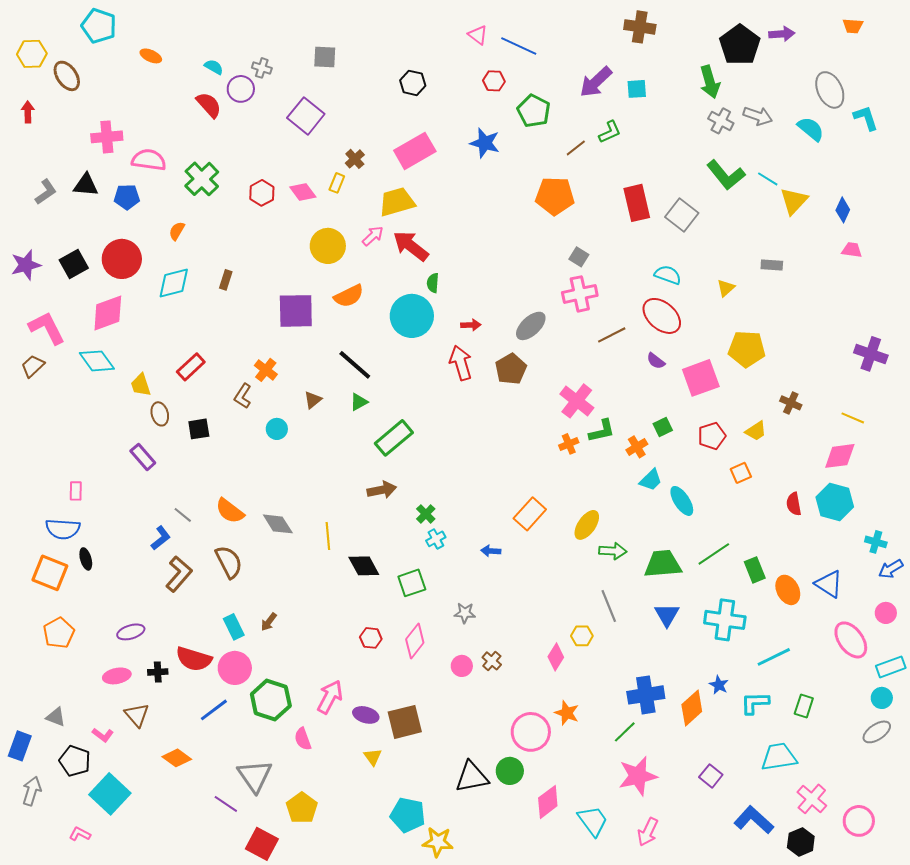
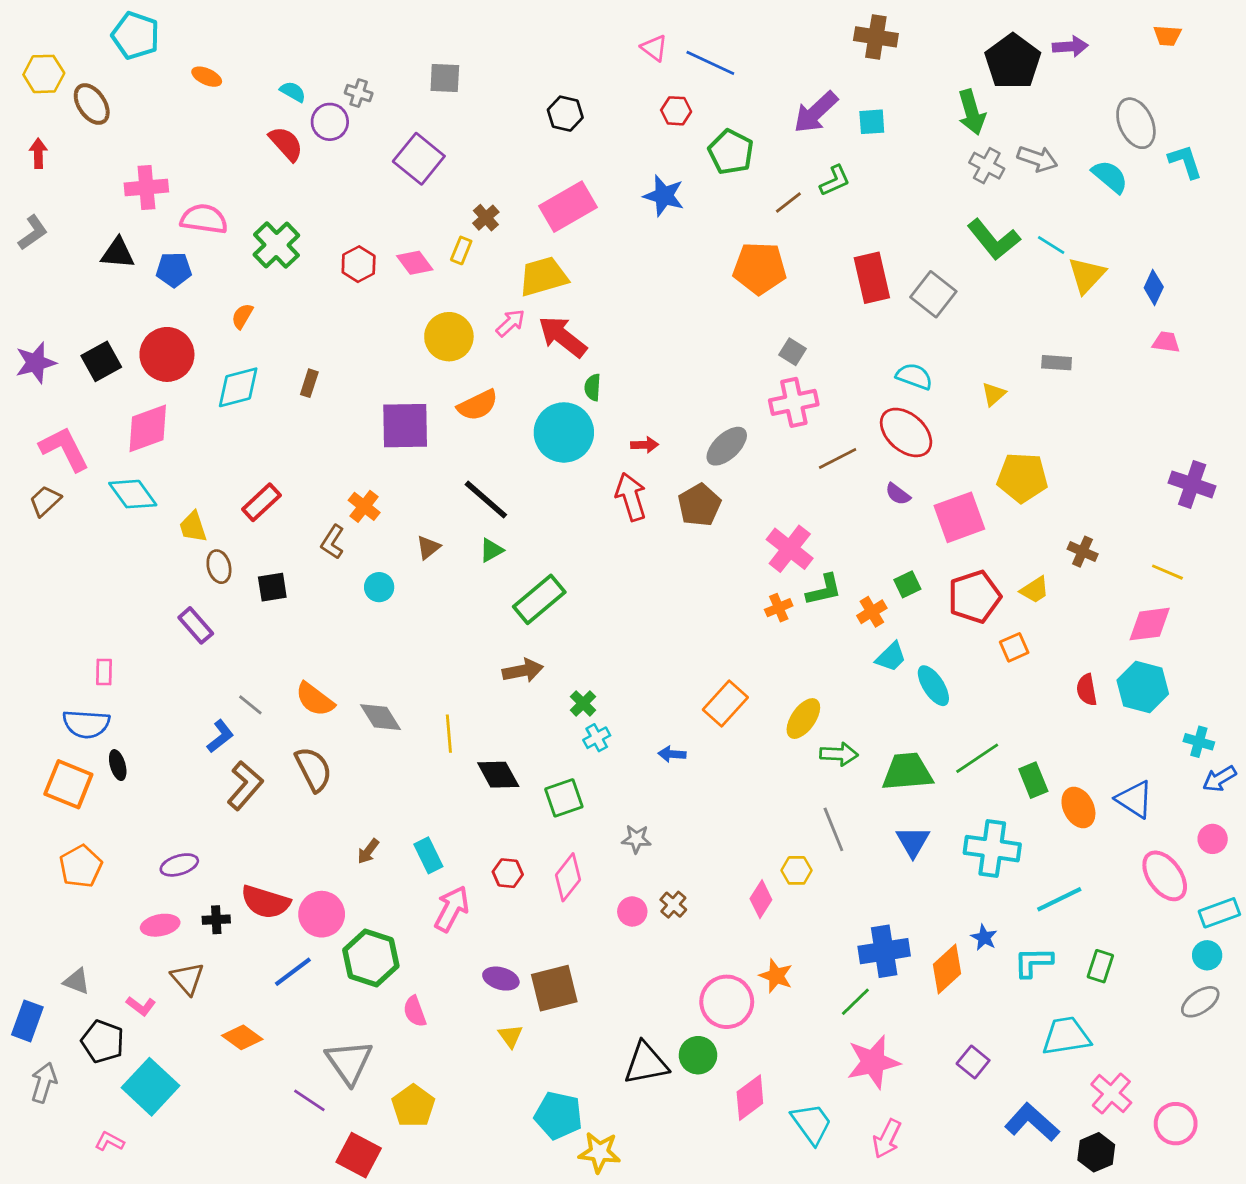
gray L-shape: (46, 192) -> (33, 233), moved
red pentagon: (712, 436) -> (974, 597), size x1.4
cyan rectangle: (234, 627) -> (428, 855), moved
pink arrow: (330, 697) -> (452, 909), moved

